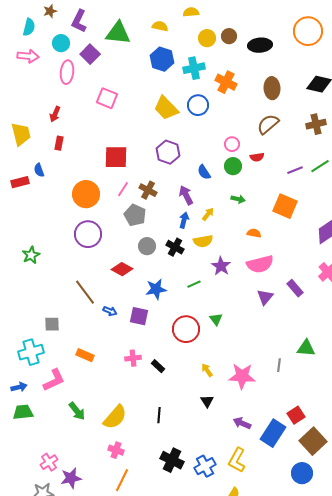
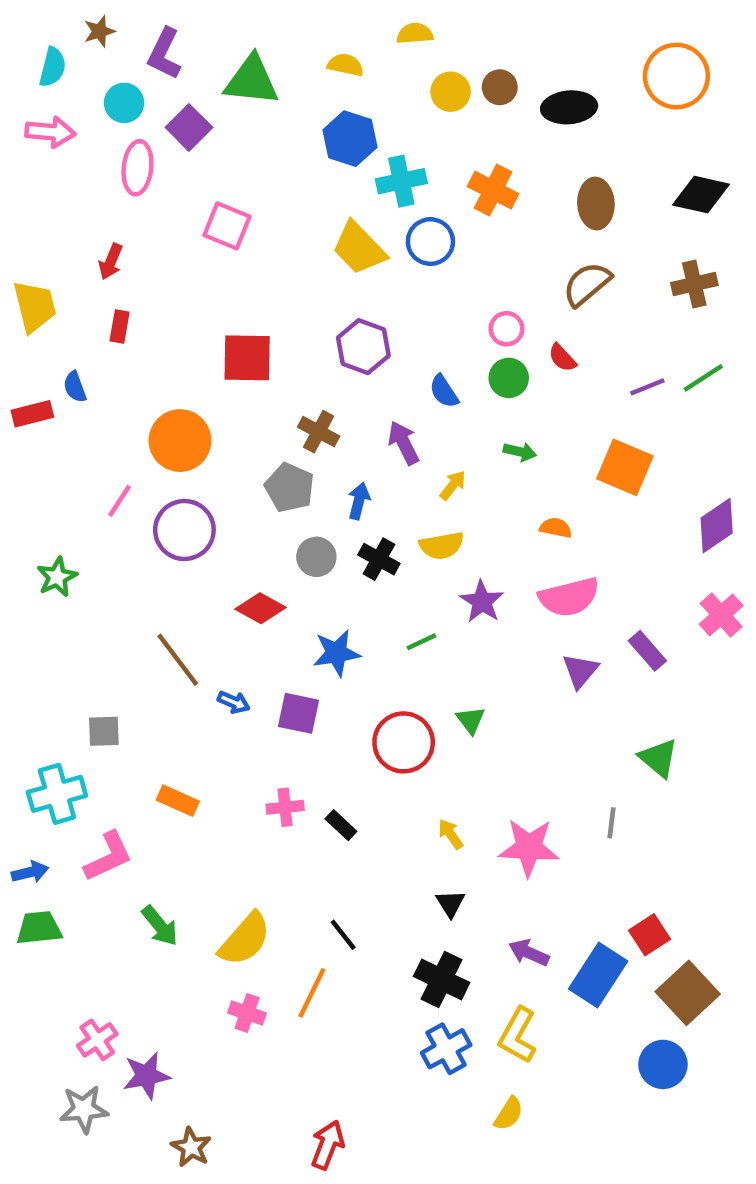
cyan cross: (194, 68) -> (401, 181), moved
red semicircle: (257, 157) -> (562, 358), turned 56
pink line: (123, 189) -> (120, 501), moved
blue arrow: (184, 220) -> (359, 501), moved
green triangle: (306, 348) -> (659, 758), moved, turned 36
black line: (159, 415) -> (343, 935), turned -42
black cross: (172, 460) -> (442, 979), moved
orange line: (122, 480) -> (312, 993), moved

